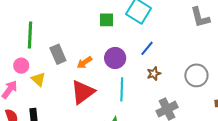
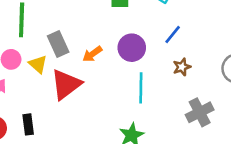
yellow triangle: (38, 79) -> (38, 64), moved
red triangle: (83, 92) -> (66, 84), moved

